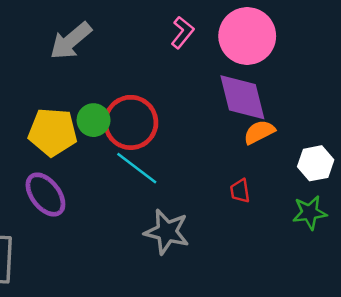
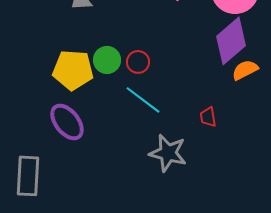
purple diamond: (242, 97) -> (231, 41), turned 63
red circle: (131, 122) -> (138, 62), size x0.5
red trapezoid: (240, 191) -> (208, 117), moved

